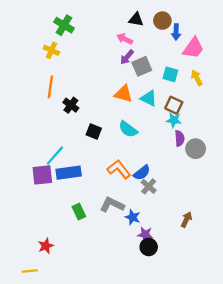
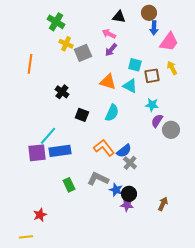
brown circle: (162, 21) -> (149, 13), moved
yellow cross: (51, 50) -> (66, 44), moved
gray square: (142, 66) -> (83, 53), moved
cyan square: (170, 74) -> (135, 65), moved
orange line: (50, 87) -> (30, 64), moved
brown square: (174, 105) -> (152, 76), moved, turned -35
cyan semicircle: (128, 129) -> (112, 113), turned -102
purple semicircle: (180, 138) -> (157, 121), turned -144
brown arrow: (186, 220) -> (163, 204), moved
black circle: (149, 247) -> (129, 194), moved

